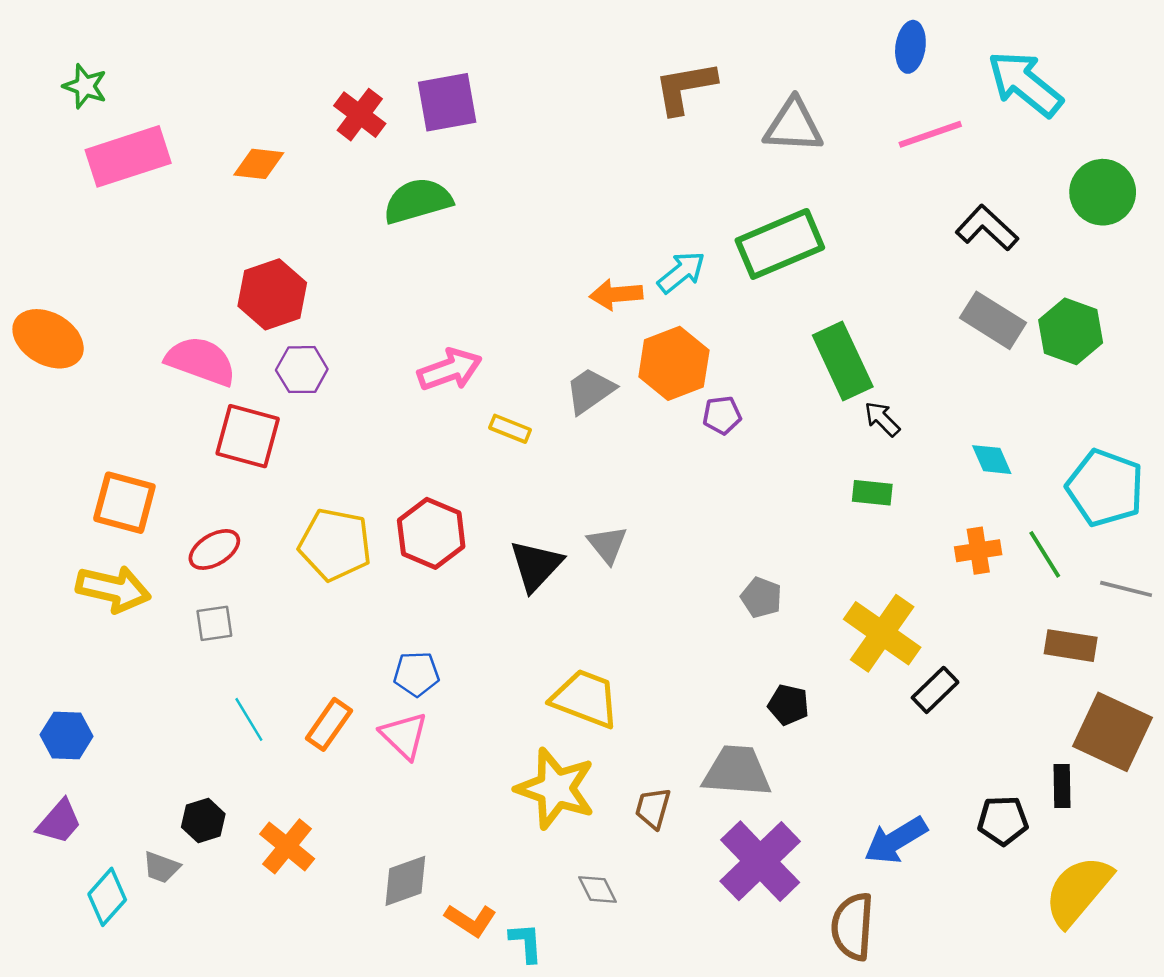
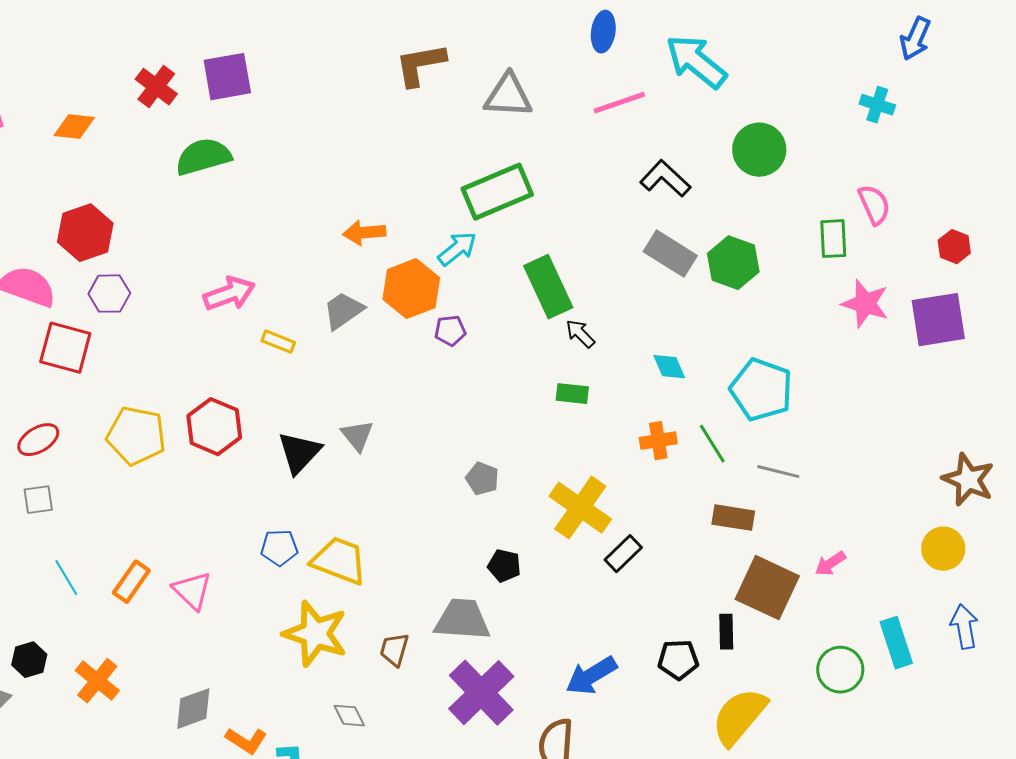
cyan arrow: (681, 272) -> (457, 249), moved
blue pentagon: (416, 674) -> (279, 548), moved

